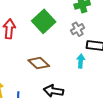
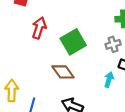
green square: (44, 21) -> (73, 42), moved

